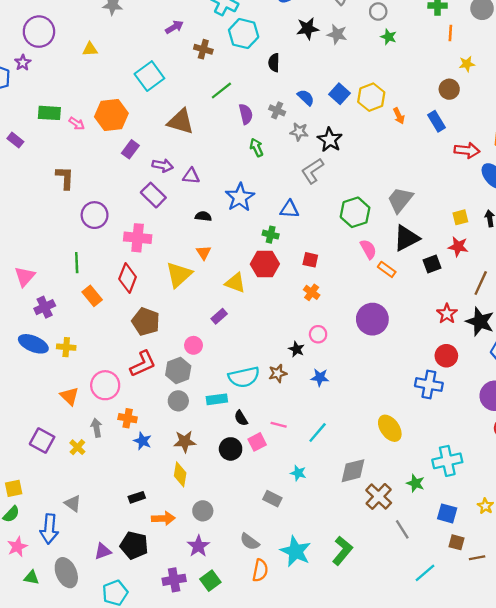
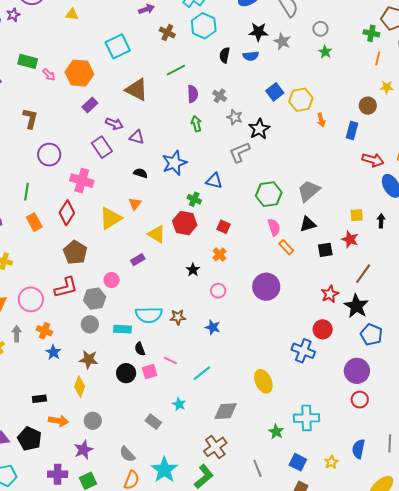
blue semicircle: (306, 98) -> (251, 56), moved, turned 119
blue rectangle: (437, 121) -> (352, 131), turned 36
black triangle: (406, 238) -> (308, 224), size x0.7
black star: (296, 349) -> (193, 270), moved
brown cross: (379, 496) -> (215, 447), moved

